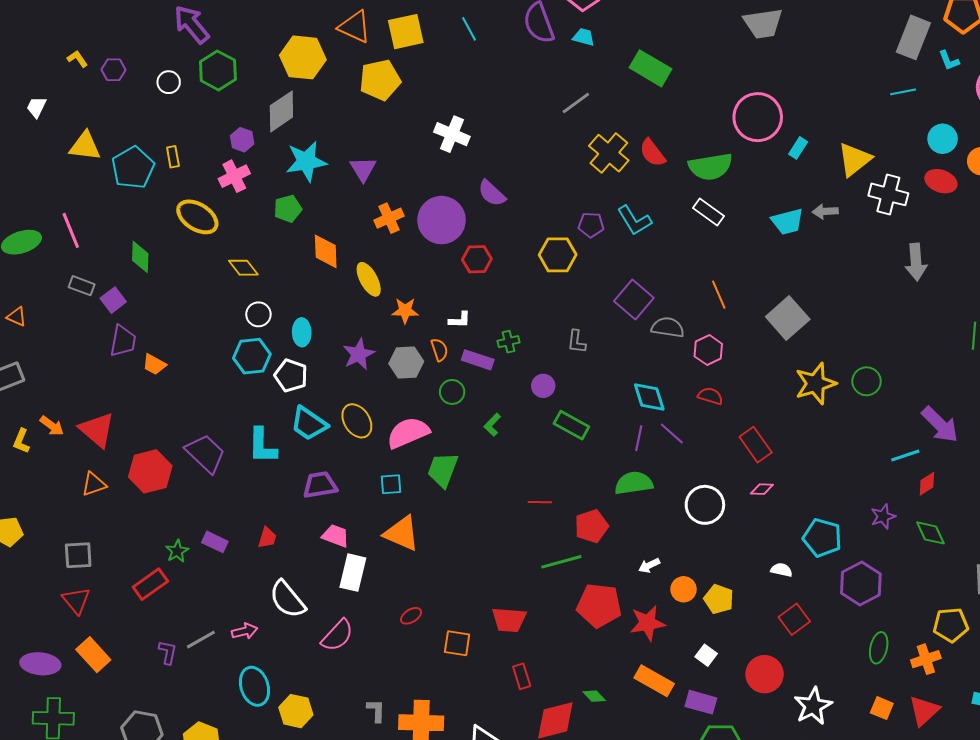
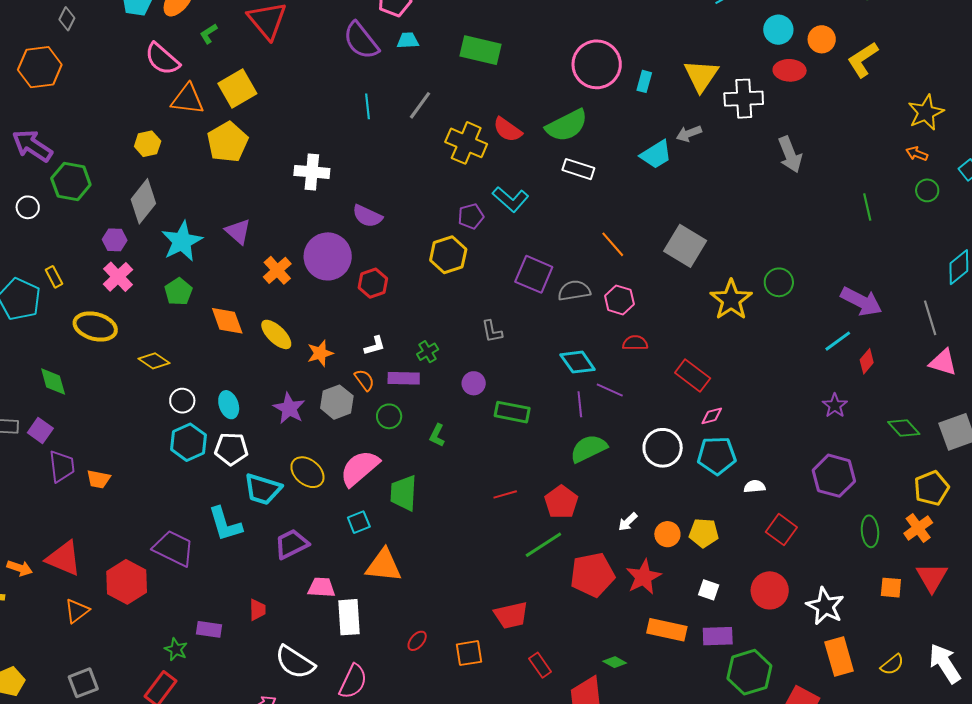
cyan line: (469, 29) -> (367, 106), moved, turned 40
yellow hexagon: (303, 57) -> (148, 144), size x0.6
green diamond: (931, 533) -> (904, 428), moved
cyan pentagon: (822, 538) -> (717, 456), moved

